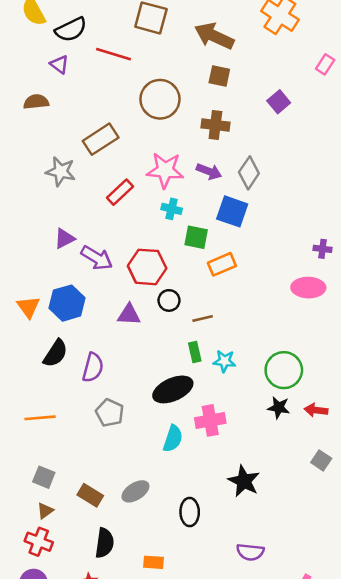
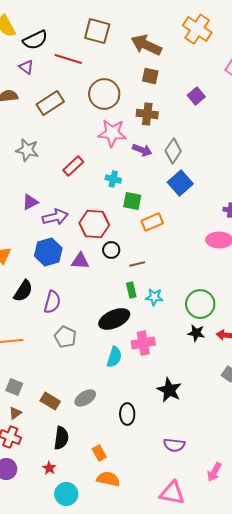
brown rectangle: (101, 139) -> (50, 103), moved
pink star: (165, 170) -> (112, 133), moved
blue square: (232, 211) -> (180, 183), moved, turned 30
purple arrow: (97, 258) -> (55, 217), turned -45
blue hexagon: (67, 303) -> (48, 252), moved
orange rectangle: (154, 562) -> (99, 453), turned 56

